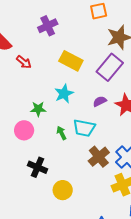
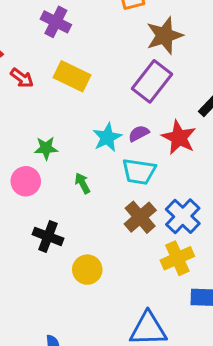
purple cross: (48, 26) -> (56, 22), turned -36
yellow rectangle: (71, 61) -> (72, 76), moved
cyan star: (64, 94) -> (107, 137), moved
cyan trapezoid: (84, 128) -> (139, 172), moved

